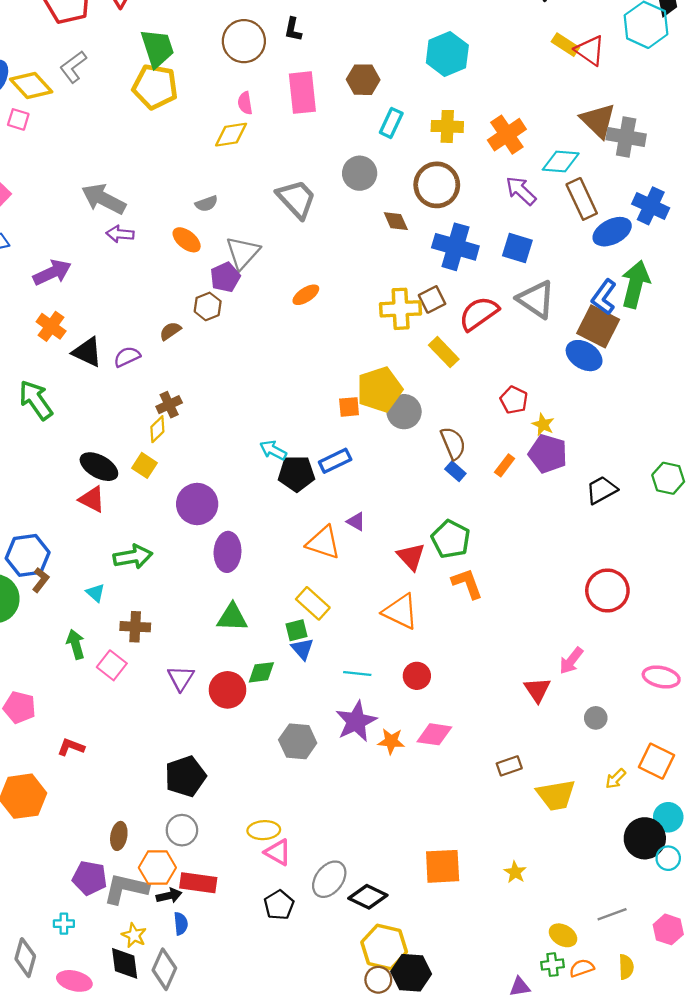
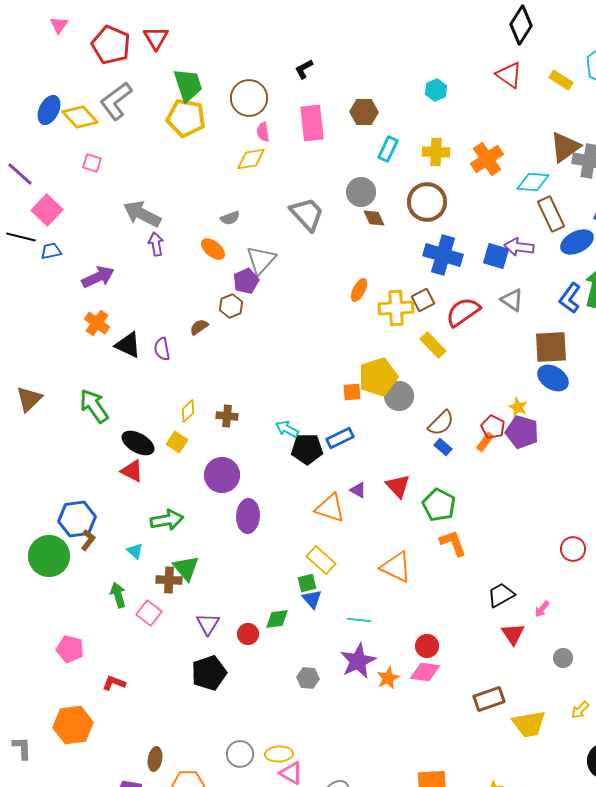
black L-shape: (293, 29) -> (304, 69), turned 50
brown circle: (244, 41) -> (249, 98), moved
yellow rectangle: (565, 45) -> (561, 80), moved
red triangle: (590, 50) -> (509, 75), moved
cyan hexagon: (447, 54) -> (436, 90), size x0.6
gray L-shape: (73, 67) -> (116, 101), size x1.4
pink square: (18, 119) -> (92, 163), moved
brown triangle: (598, 121) -> (565, 147), turned 40
purple arrow: (521, 191) -> (519, 247), moved, turned -36
brown diamond: (396, 221) -> (374, 218), moved
purple arrow: (120, 234) -> (156, 244), turned 75
orange ellipse: (306, 295) -> (359, 290), moved, turned -30
gray triangle: (536, 299) -> (512, 300), size x0.7
brown square: (598, 326) -> (551, 347), moved, turned -30
blue ellipse: (584, 356) -> (553, 378), moved
purple semicircle: (127, 357) -> (162, 349), turned -75
green arrow: (36, 400) -> (94, 406), moved
red pentagon: (514, 400) -> (493, 427), moved
brown cross: (169, 405) -> (227, 416), moved, turned 30
brown semicircle: (453, 443) -> (441, 423), turned 68
black trapezoid: (602, 490) -> (501, 595), moved
red triangle: (411, 557) -> (398, 486), moved
red circle: (607, 590) -> (573, 549), size x0.7
green triangle: (232, 617) -> (186, 568), moved, turned 48
pink arrow: (571, 661) -> (542, 609), size x0.7
red circle: (417, 676) -> (427, 646), moved
red circle: (228, 690) -> (248, 634), size x0.7
gray hexagon: (298, 741) -> (308, 678), size x0.7
orange star: (391, 741) -> (388, 678), turned -30
brown rectangle: (509, 766) -> (489, 699), size x1.4
black pentagon: (185, 776) -> (209, 673), moved
gray circle: (182, 830) -> (240, 754), moved

